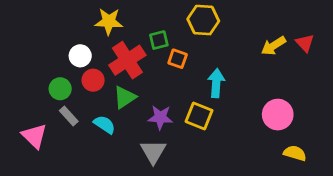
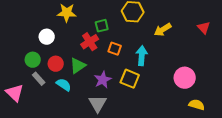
yellow arrow: (273, 46) -> (163, 30), moved
orange square: (178, 59) -> (115, 49), moved
red cross: (127, 60) -> (90, 42), moved, size x0.7
red circle: (93, 80) -> (56, 64), moved
purple star: (160, 117) -> (103, 80), turned -30

